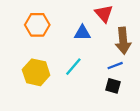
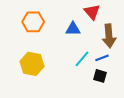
cyan line: (73, 67) -> (82, 59), moved

